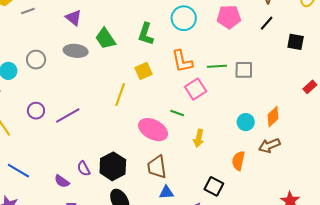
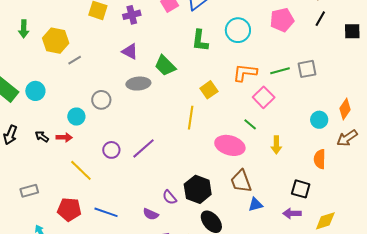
gray line: (28, 11) -> (75, 60), moved
green L-shape: (146, 34) -> (200, 41), moved
orange L-shape: (182, 61) -> (245, 73), turned 120
green line: (177, 113) -> (250, 124), turned 32

